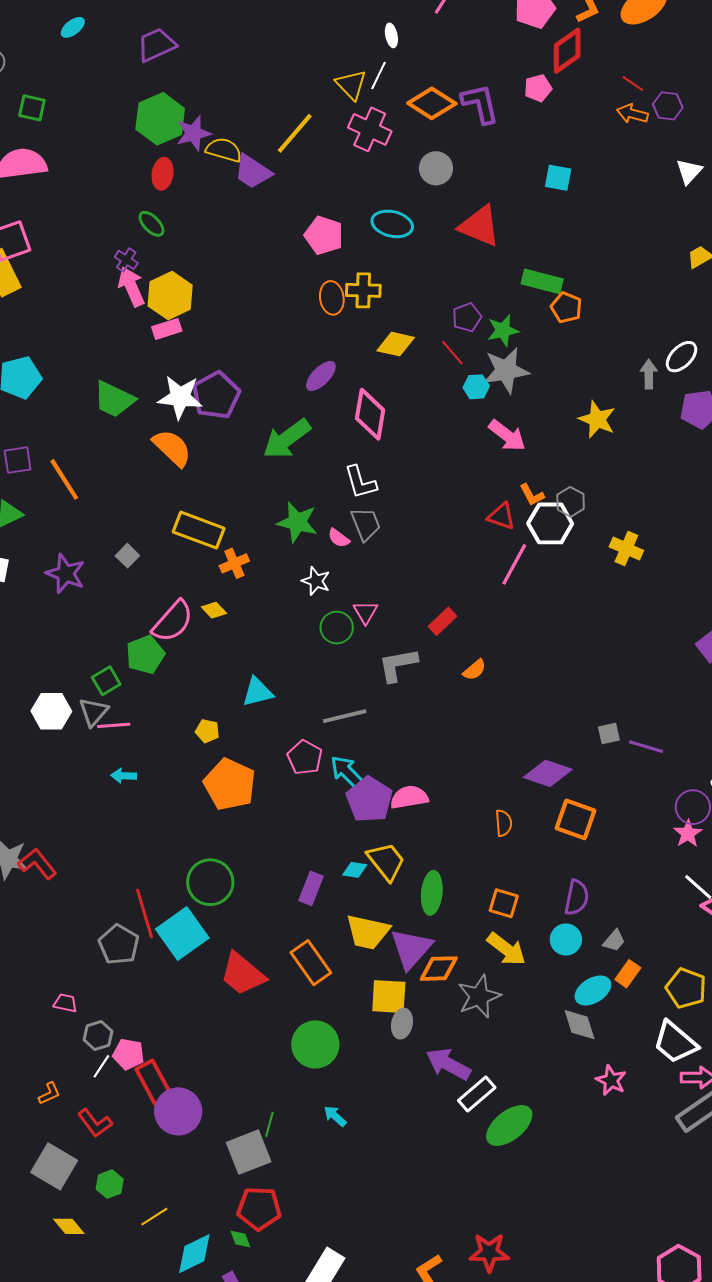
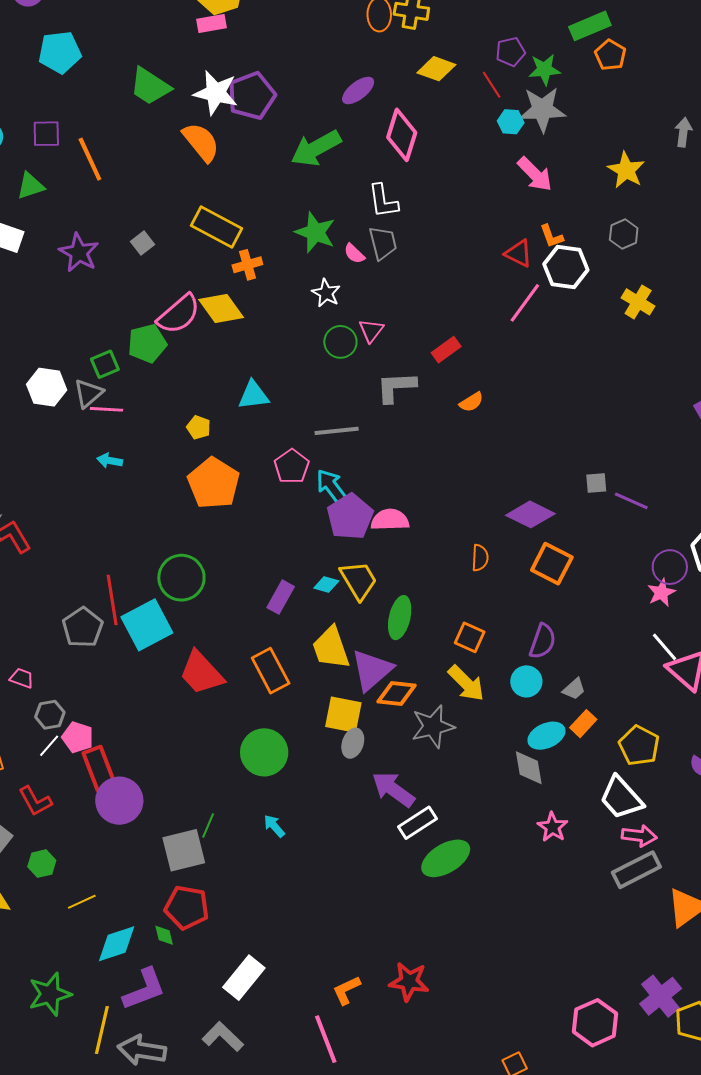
green rectangle: (542, 281) -> (590, 26), turned -45
gray hexagon: (571, 502) -> (624, 234), moved
yellow diamond: (214, 610) -> (221, 308), size x1.8
yellow trapezoid: (368, 932) -> (331, 648), turned 51

